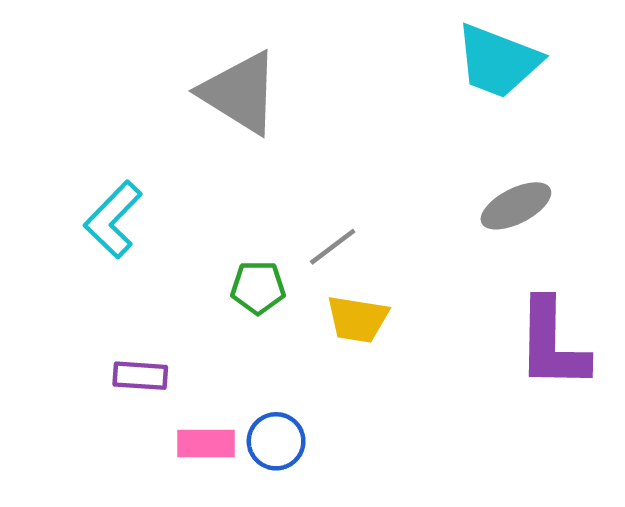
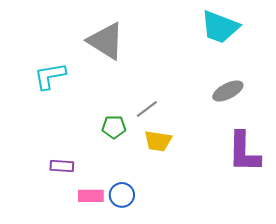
cyan L-shape: (113, 220) -> (50, 76), moved, turned 36

